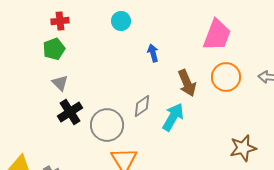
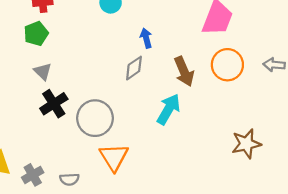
gray diamond: (142, 106) -> (134, 68), moved

